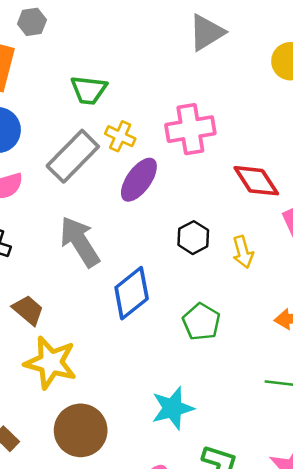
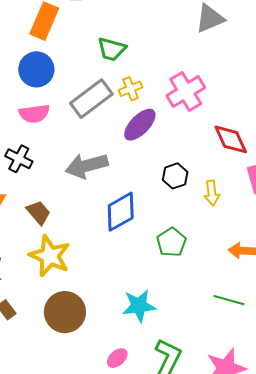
pink cross: (190, 129) -> (186, 92), turned -30
yellow cross: (120, 136) -> (130, 89), turned 35
gray arrow: (80, 242) -> (87, 166), turned -81

